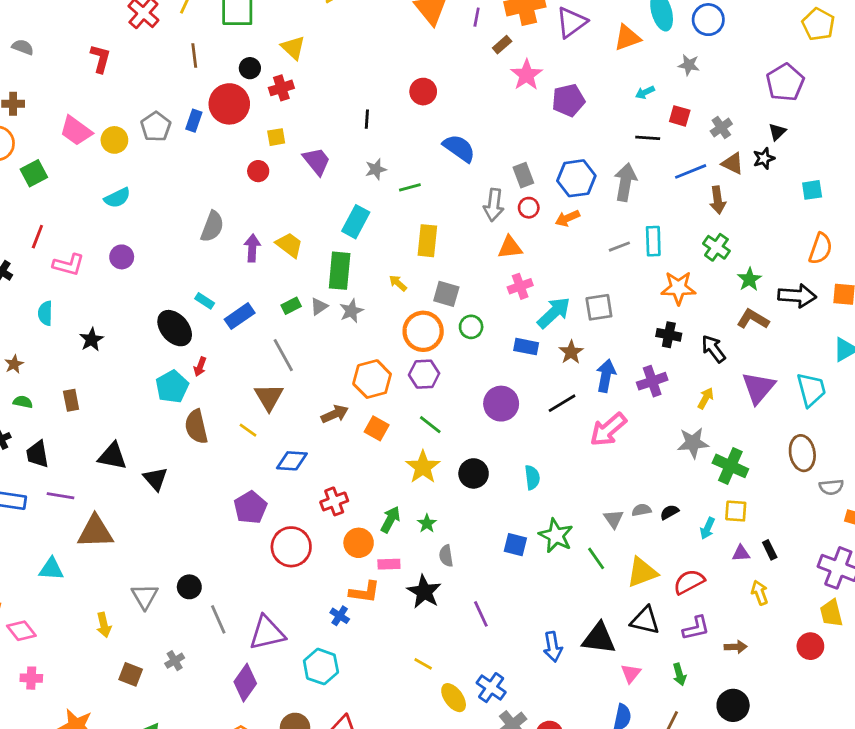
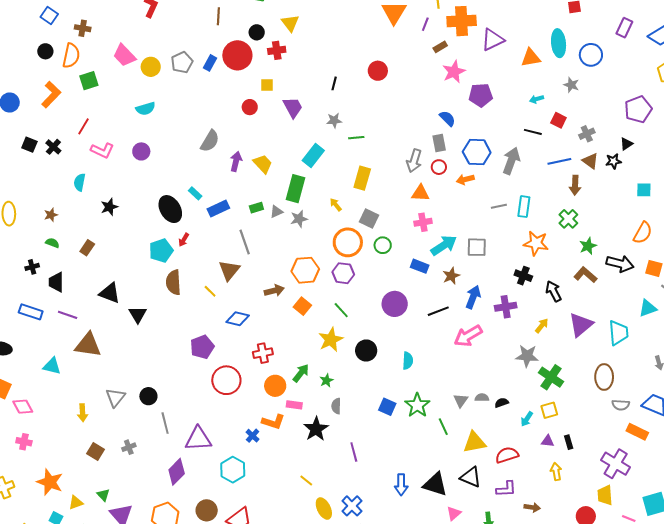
blue semicircle: (459, 148) -> (447, 118), moved, size x0.7
brown rectangle: (71, 400) -> (87, 248), turned 35
yellow square: (736, 511) -> (549, 410), turned -30

